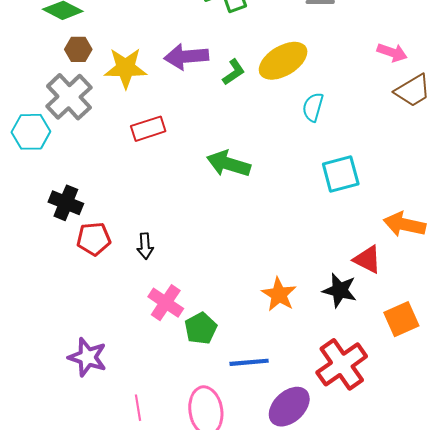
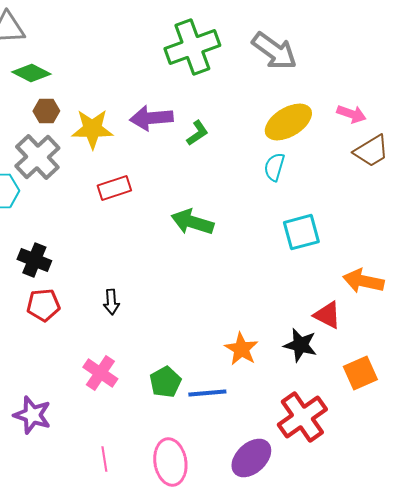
yellow ellipse: (283, 61) -> (288, 122), moved
red pentagon: (94, 239) -> (43, 305), moved
pink cross: (166, 303) -> (100, 373), moved
purple star: (87, 357) -> (32, 415), moved
blue line: (249, 362) -> (207, 393), moved

